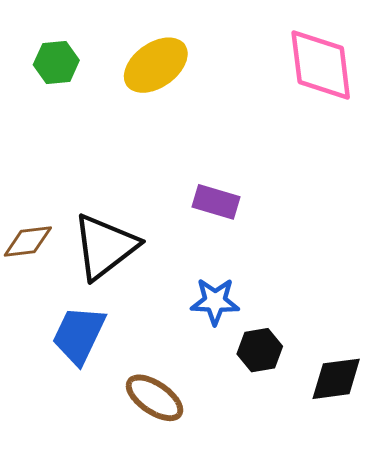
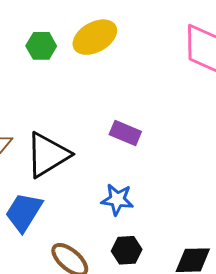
green hexagon: (56, 63) -> (41, 46), moved
black hexagon: (260, 350) -> (127, 250), moved

